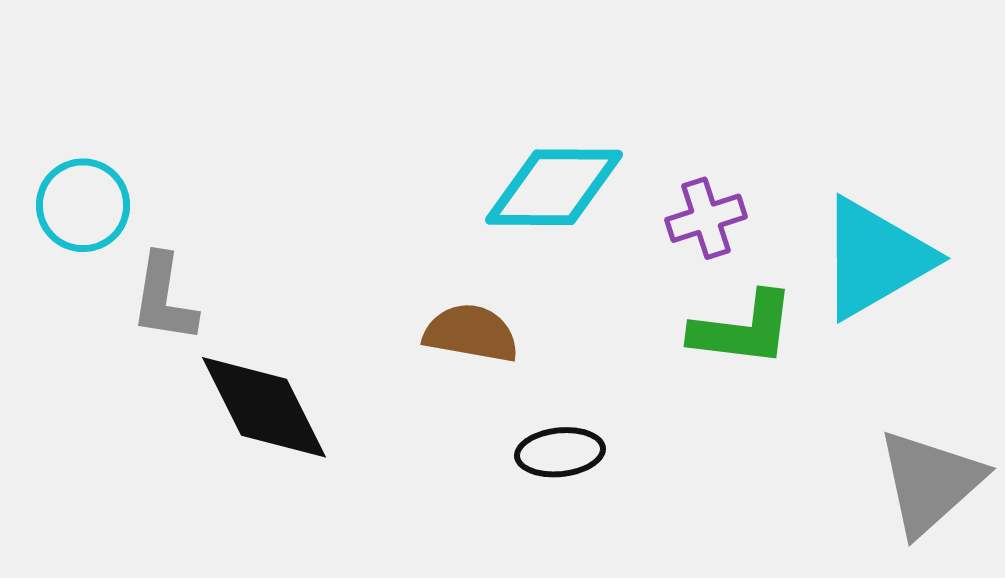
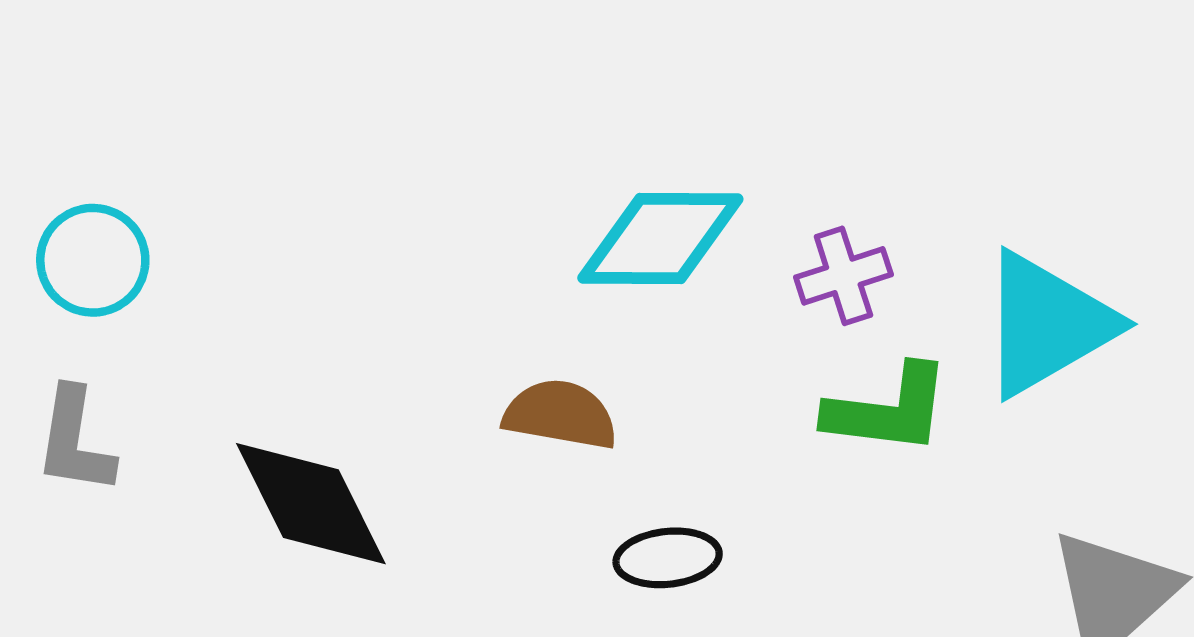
gray L-shape: (164, 298) -> (75, 441), moved

